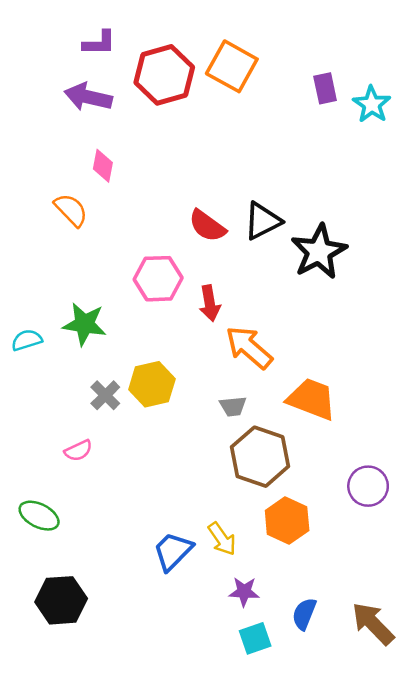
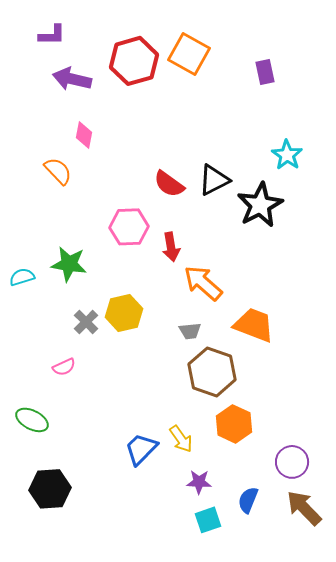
purple L-shape: (99, 43) -> (52, 35), moved
cyan star: (372, 104) -> (287, 155), moved
purple circle: (368, 486) -> (292, 462), moved

